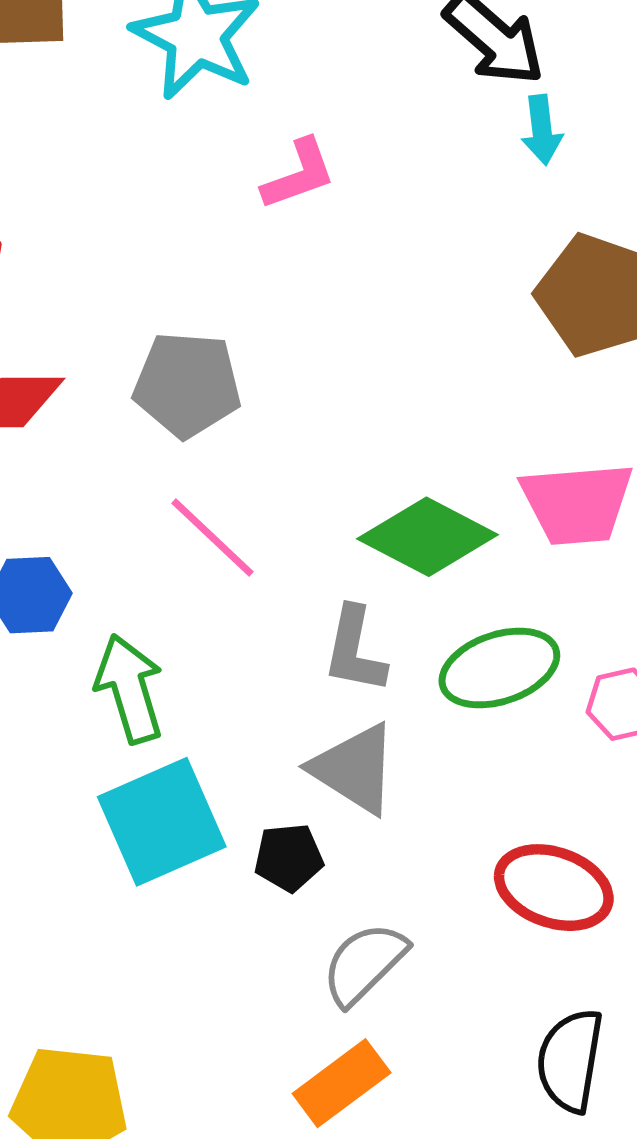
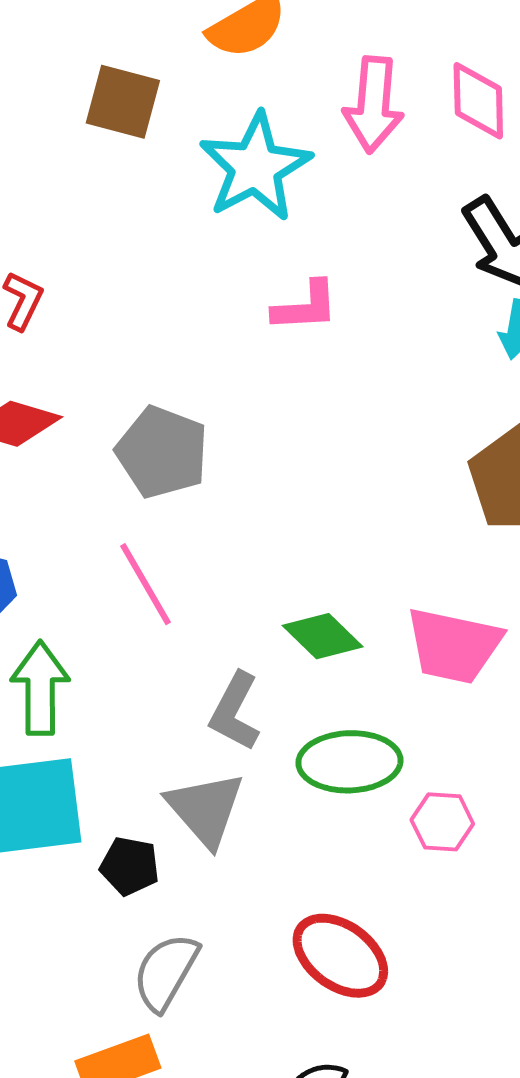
green diamond: (428, 537) -> (323, 636), size x0.7
gray semicircle: (364, 964) -> (166, 972), turned -32

